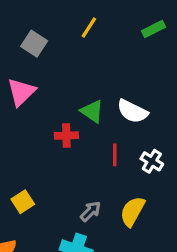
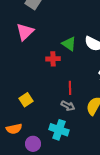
red line: (115, 155) -> (70, 88), moved
gray arrow: (91, 211) -> (68, 106), turned 72

